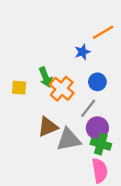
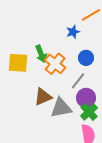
yellow square: (19, 88) -> (18, 63), size x1.5
green cross: (101, 144) -> (89, 112), turned 30

